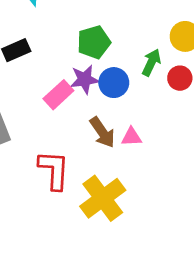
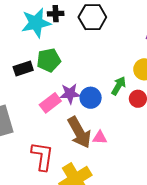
green pentagon: (94, 42) -> (49, 60), moved
brown arrow: (102, 132) -> (79, 132), size x1.4

